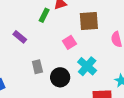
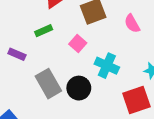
green rectangle: (44, 15) -> (44, 31), moved, turned 56
gray rectangle: (37, 67) -> (48, 84), size x1.6

